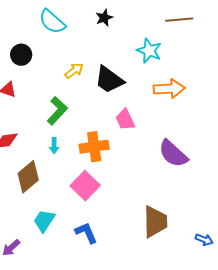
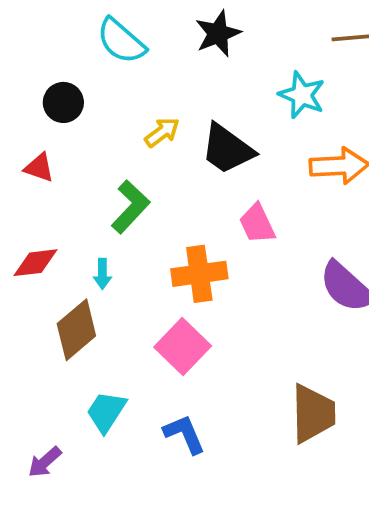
black star: (104, 18) -> (218, 34), size x1.4
cyan arrow: (54, 146) -> (102, 274), moved

